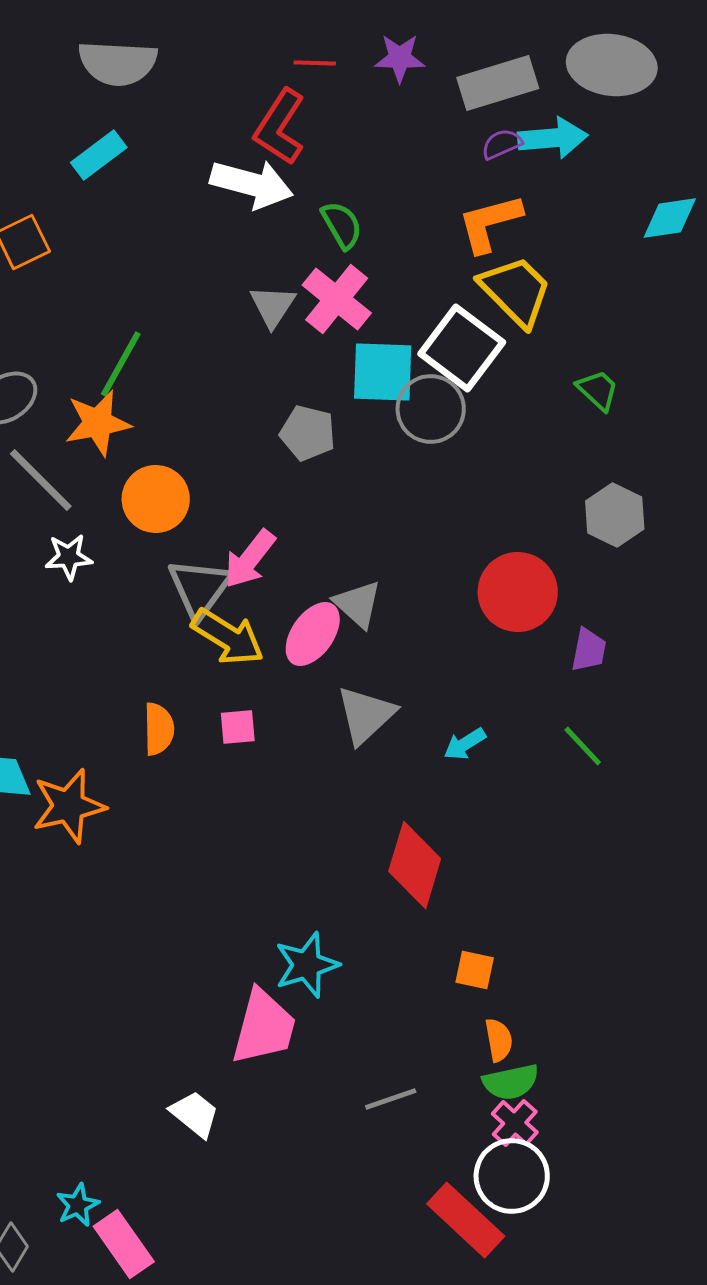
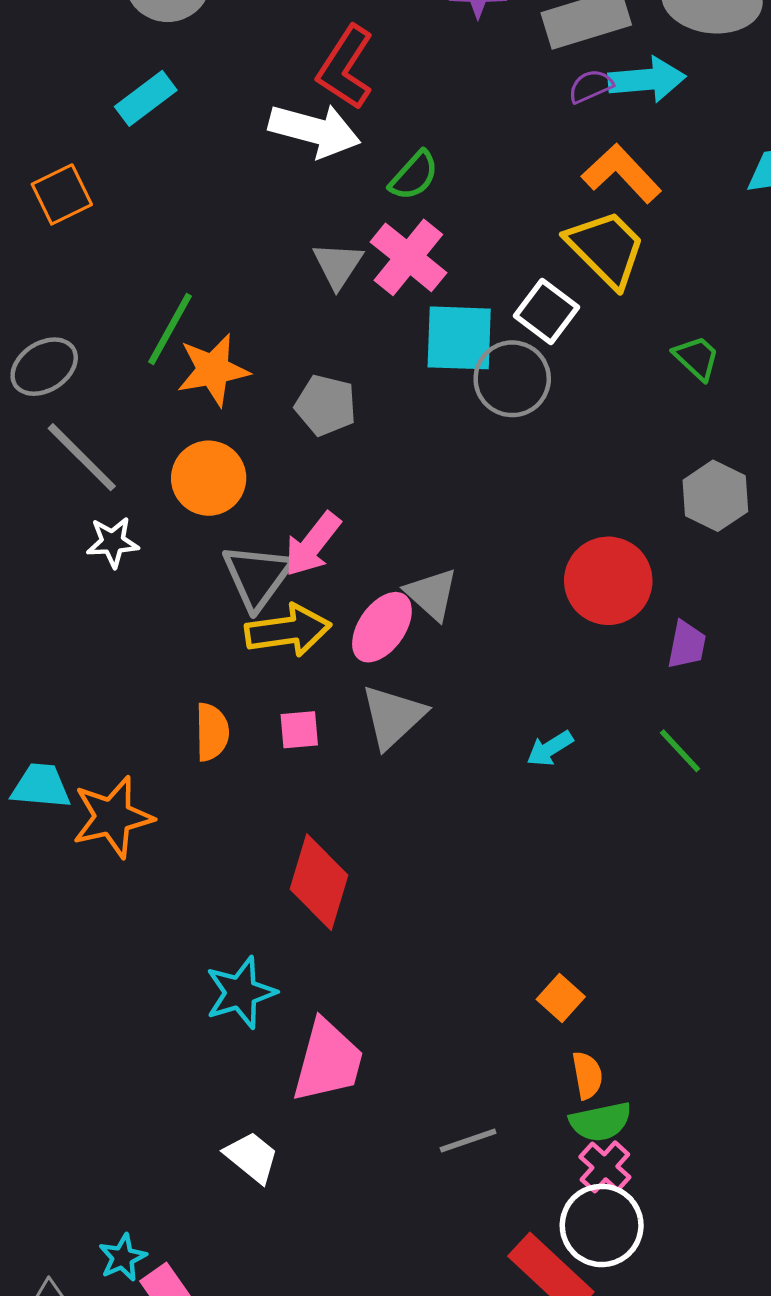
orange L-shape: (490, 223) -> (621, 173), moved, turned 62
green semicircle: (342, 225) -> (414, 176), turned 72
white square: (462, 348) -> (546, 311), size x0.7
orange star: (98, 423) -> (213, 370), moved
gray pentagon: (308, 433) -> (326, 405), moved
yellow arrow: (228, 637) -> (288, 630), turned -40
gray triangle: (366, 715) -> (393, 717), moved
red diamond: (415, 865) -> (319, 882), moved
cyan star: (307, 965) -> (241, 993), moved
orange square: (475, 970) -> (561, 998), turned 30

